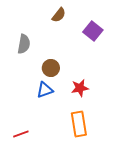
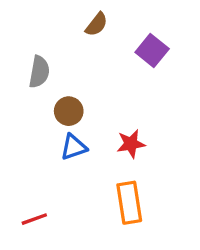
brown circle: (51, 68) -> (69, 111), moved

